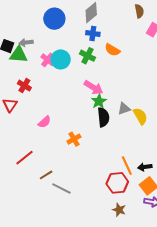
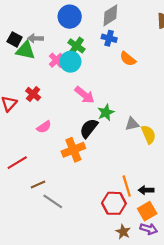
green cross: (88, 56) -> (76, 46), moved
red cross: (24, 86) -> (33, 94), moved
pink arrow: (93, 87) -> (85, 95), moved
black semicircle: (103, 117) -> (89, 128), moved, turned -144
orange cross: (74, 139) -> (73, 150), size x1.5
brown star: (119, 210) -> (123, 232), moved

